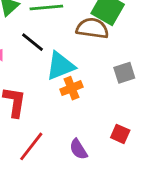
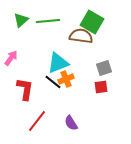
black line: (33, 42) -> (53, 82), moved
red square: (120, 134) -> (101, 87), moved, turned -32

